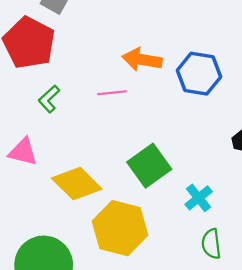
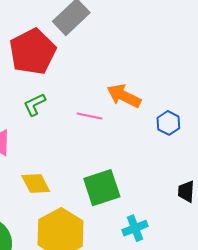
blue hexagon: (199, 74) -> (168, 123), size x0.6
yellow diamond: (77, 184) -> (36, 184), size x0.7

